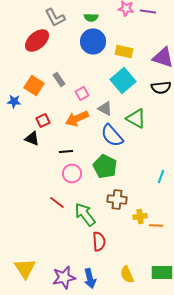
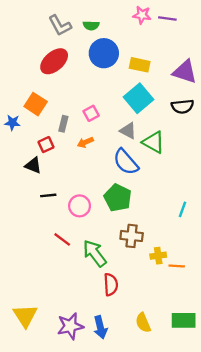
green semicircle: (91, 18) -> (91, 25), moved
red ellipse: (37, 40) -> (54, 61), moved
gray rectangle: (59, 80) -> (63, 124), moved, turned 48
gray triangle: (105, 108) -> (128, 131), moved
orange arrow: (77, 118) -> (85, 142), size x0.6
black line: (66, 152) -> (48, 195), moved

